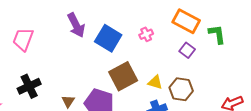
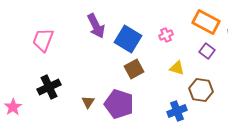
brown square: (123, 76) -> (134, 69), moved, size x0.7
yellow triangle: (155, 82) -> (177, 68), moved

